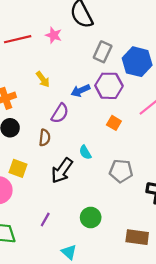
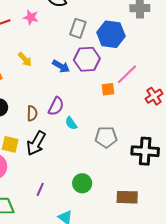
blue arrow: (80, 91) -> (61, 66), turned -120
purple semicircle: (60, 113) -> (56, 106), moved
orange square: (114, 123) -> (108, 89), moved, turned -32
black arrow: (62, 171) -> (36, 143), moved

